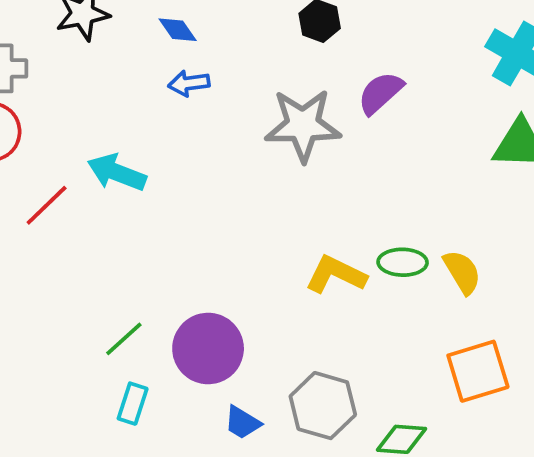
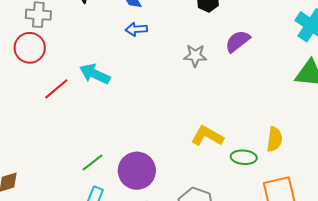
gray star: (303, 125) -> (195, 56), size x0.6
green ellipse: (403, 262) -> (244, 157), moved
yellow semicircle: (462, 272) -> (274, 139), turned 35

